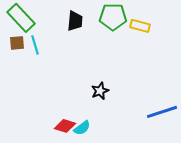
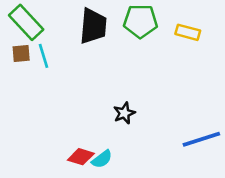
black trapezoid: (75, 21) -> (93, 26), size x1.4
yellow rectangle: (140, 26) -> (188, 32), moved

